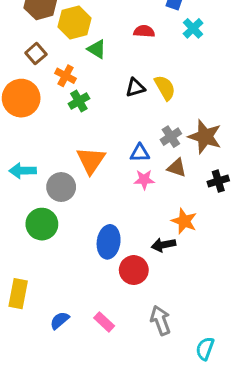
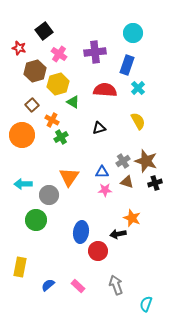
red semicircle: (144, 31) -> (105, 90), size x1.6
yellow semicircle: (165, 88) -> (138, 121), moved
black cross: (218, 181) -> (155, 183), moved

